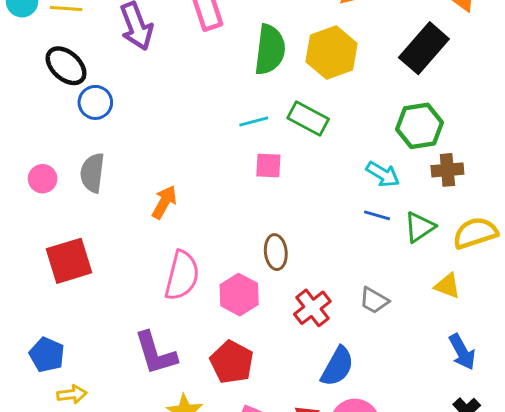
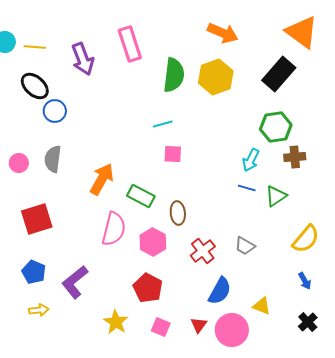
green rectangle: (308, 119) -> (141, 196), moved
cyan arrow: (383, 174) -> (251, 160), turned 85
orange arrow: (164, 202) -> (102, 179), size x1.4
yellow semicircle: (475, 233) -> (306, 239), moved, turned 148
yellow triangle: (447, 286) -> (262, 306), moved
blue arrow: (462, 352) -> (305, 281), size x0.7
purple L-shape: (155, 353) -> (75, 282), moved, turned 68
blue pentagon: (47, 355) -> (34, 272), moved

